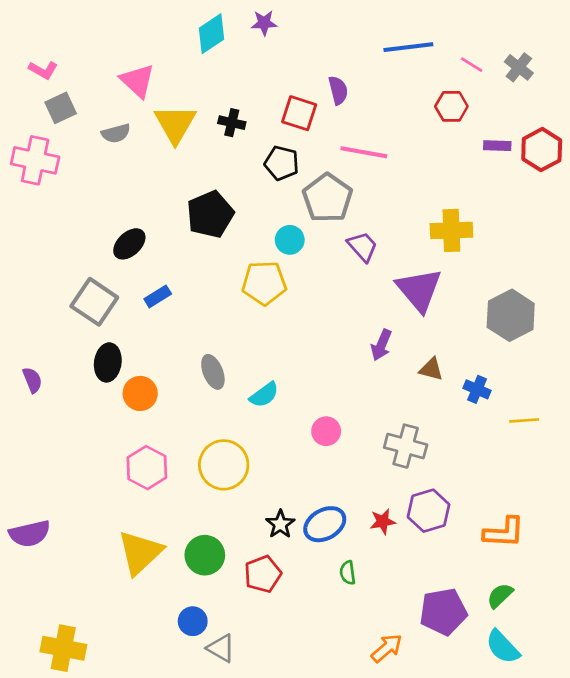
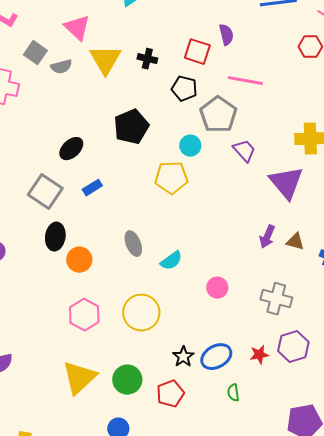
gray square: (61, 108) -> (35, 53), moved, turned -30
purple arrow: (381, 345) -> (267, 237), moved

